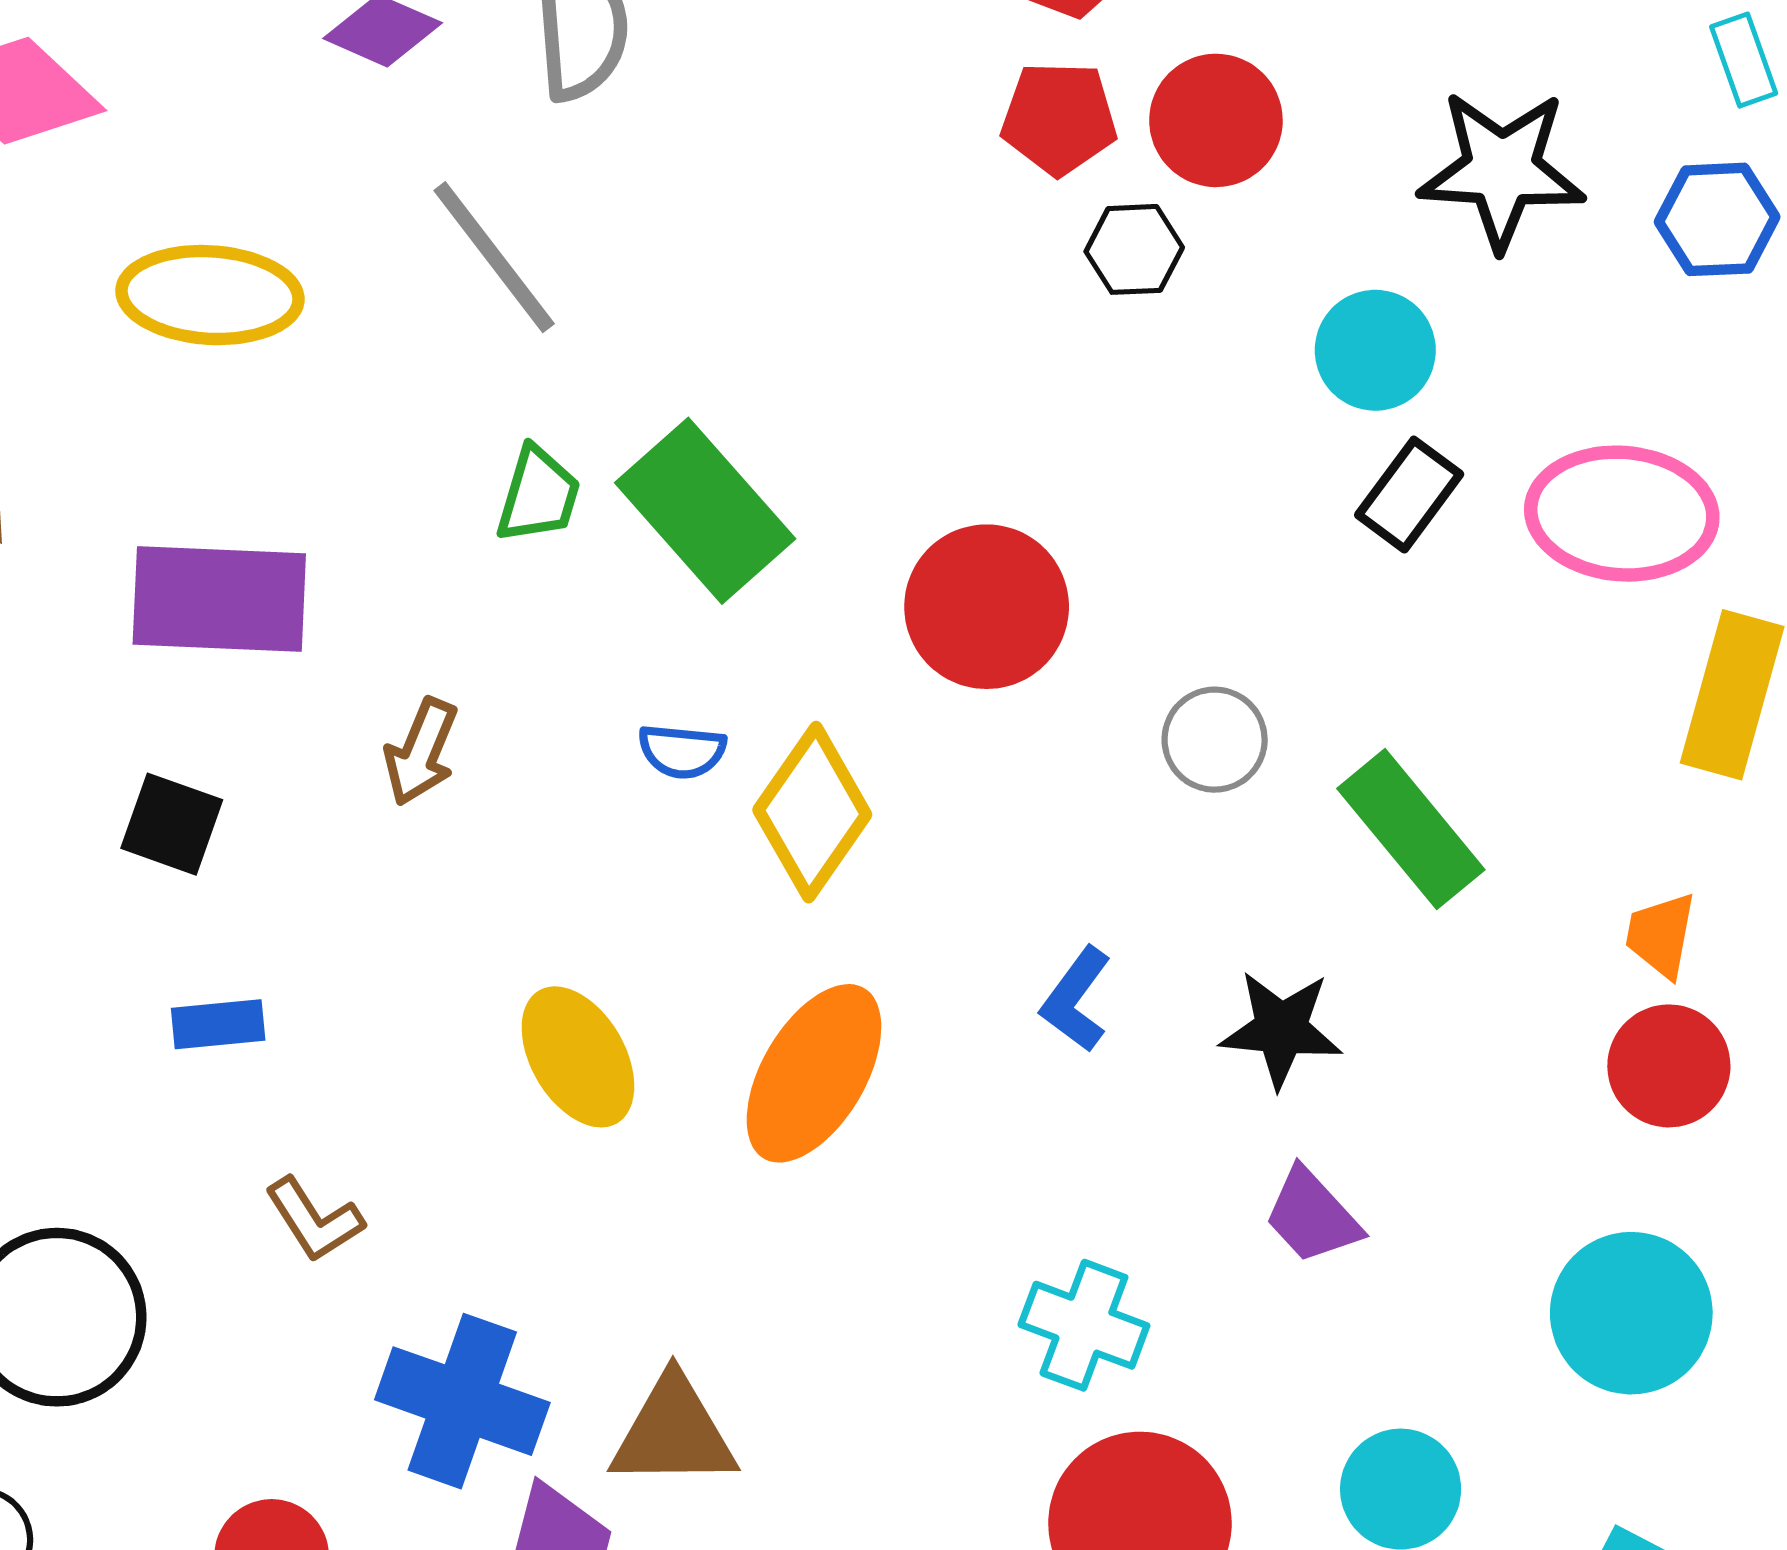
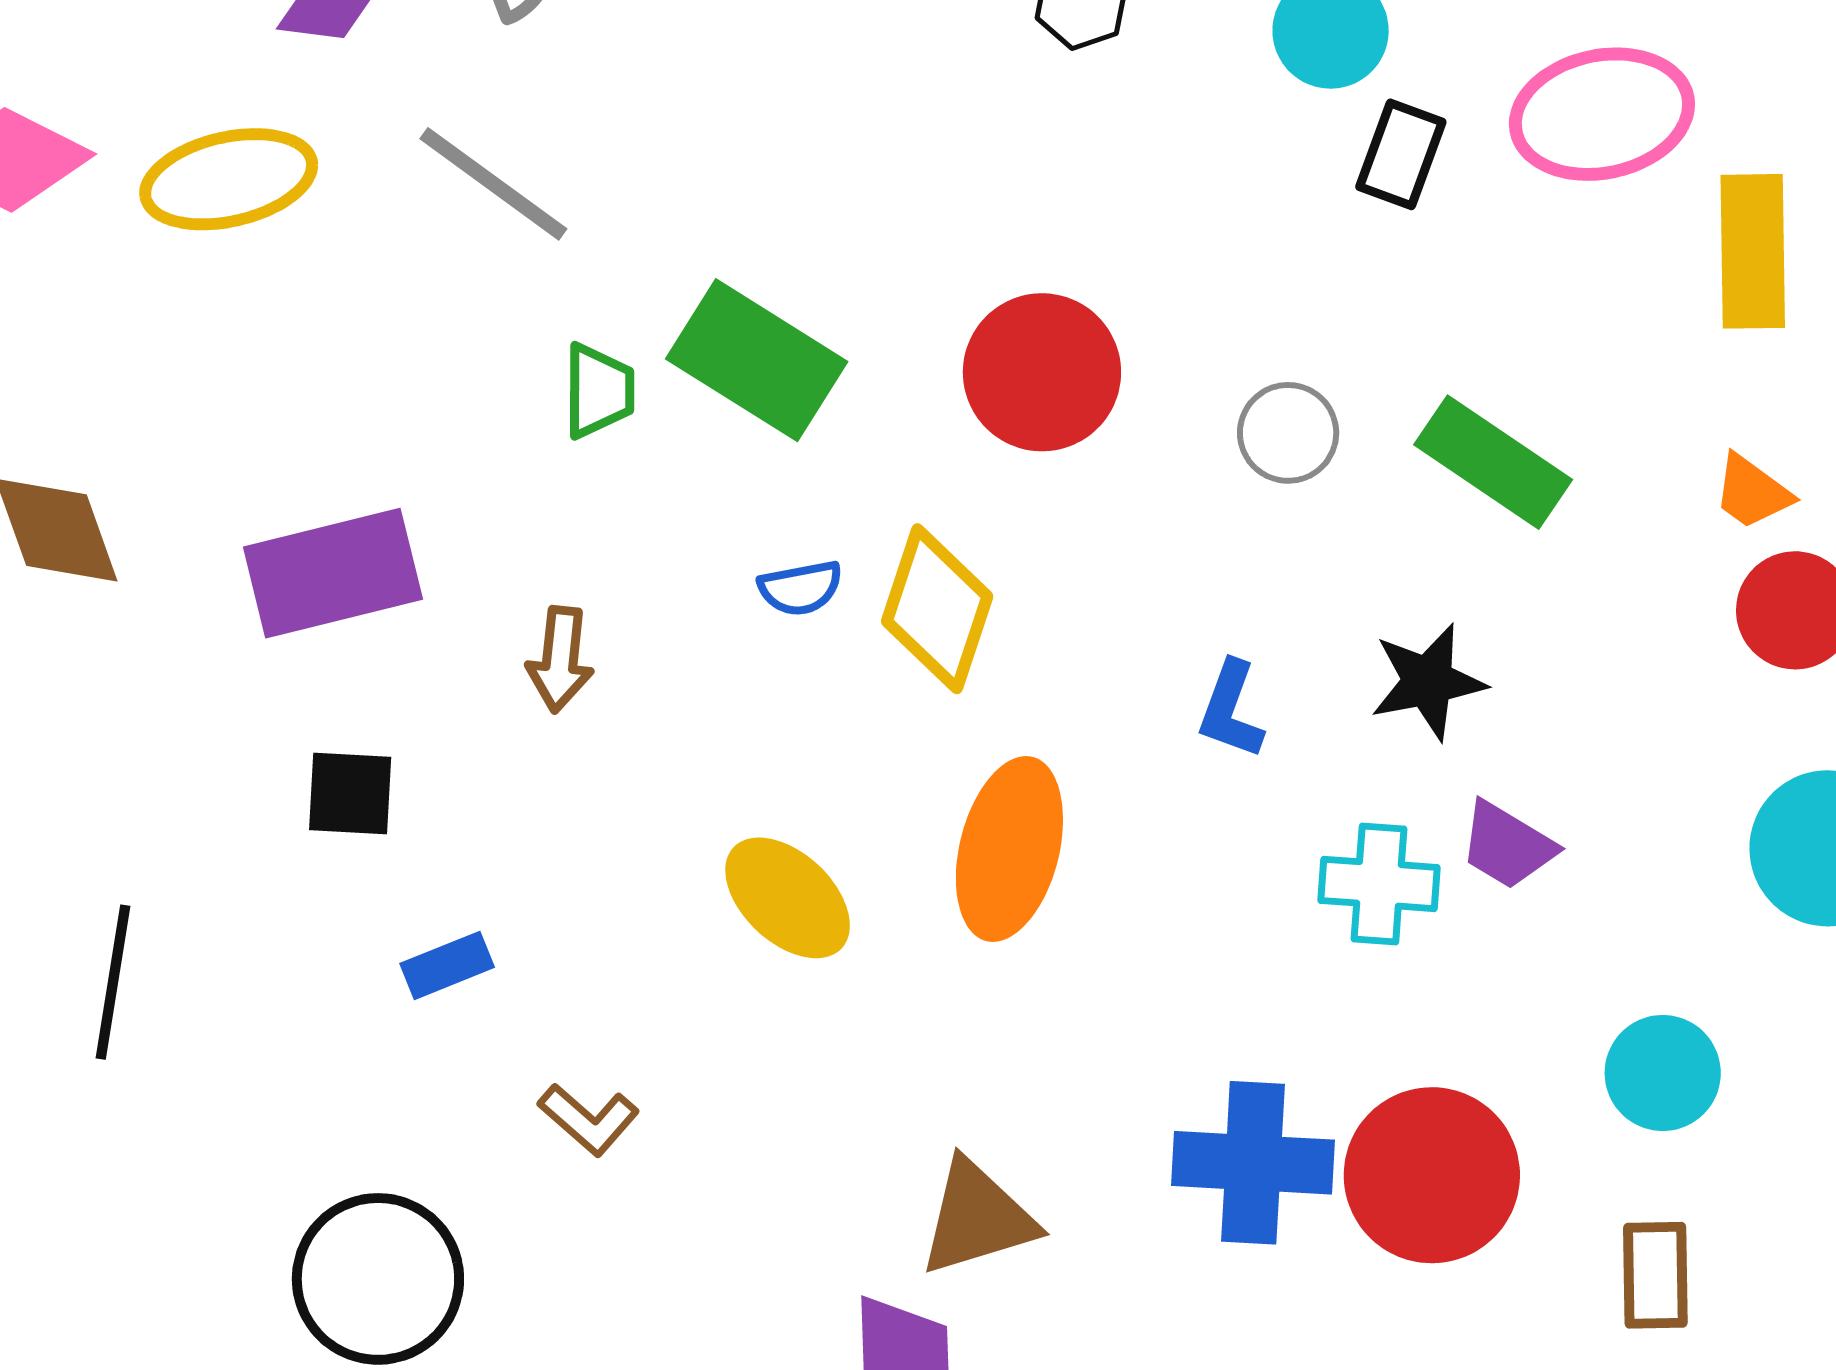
yellow ellipse: (210, 295) -> (229, 179), moved
orange trapezoid: (1661, 935) -> (1752, 492), turned -48
cyan cross: (1084, 1325) -> (1379, 884), moved
blue cross: (462, 1401) -> (1253, 1163), moved

